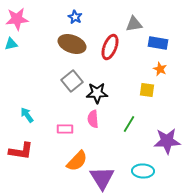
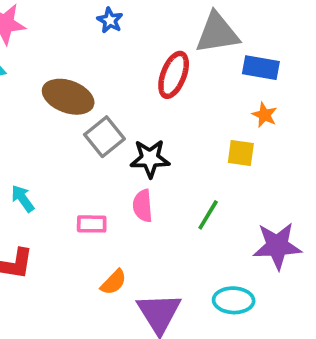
gray triangle: (134, 24) -> (217, 33), size x1.5
brown ellipse: (72, 44) -> (68, 97), moved
orange semicircle: (77, 161) -> (114, 282), size x0.7

